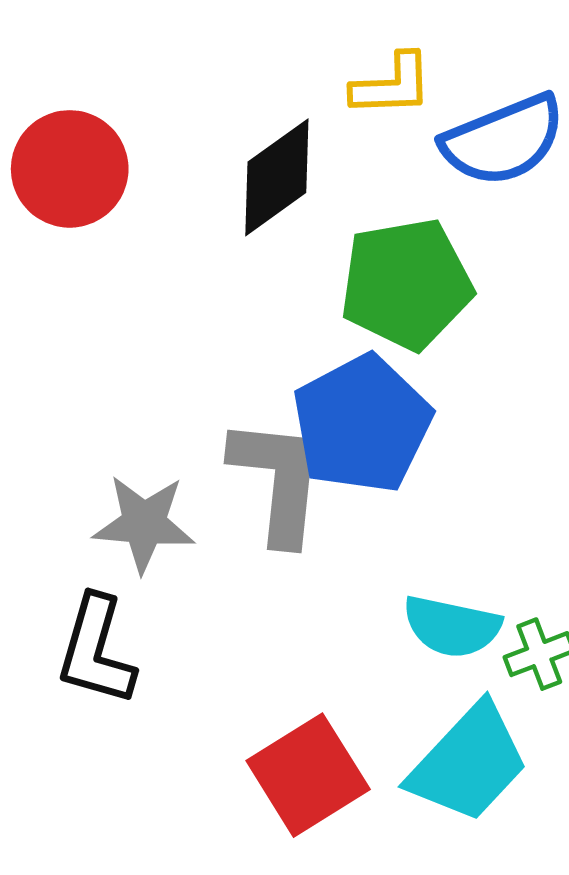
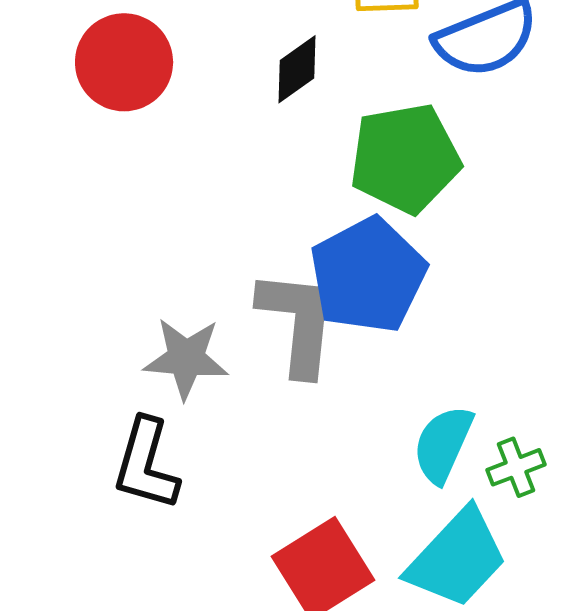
black diamond: (277, 177) -> (297, 69), size x0.7
cyan semicircle: (452, 627) -> (443, 444), turned 102

